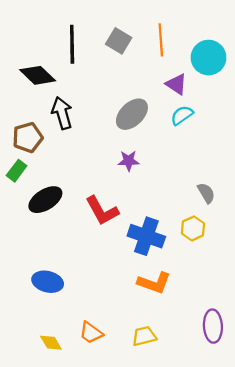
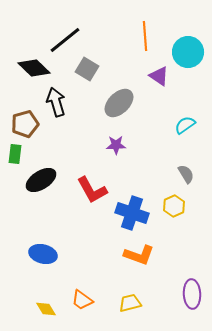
gray square: (119, 41) -> (87, 69), moved
black line: (72, 44) -> (65, 40), turned 52
cyan semicircle: (182, 115) -> (185, 125), moved
green rectangle: (17, 171) -> (15, 154), turned -30

